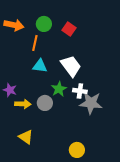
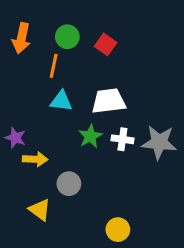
orange arrow: (14, 25) -> (21, 38), turned 90
white trapezoid: (71, 66) -> (109, 101), turned -60
gray circle: (45, 103) -> (69, 184), moved
gray star: (91, 103) -> (159, 142), moved

